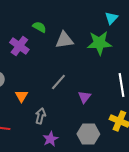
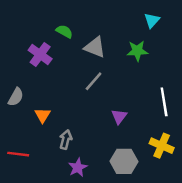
gray triangle: (64, 40) -> (95, 47), turned 30
green star: (99, 43) -> (137, 51), size x0.7
gray line: (58, 82) -> (94, 81), moved

